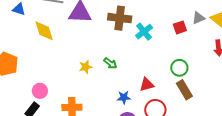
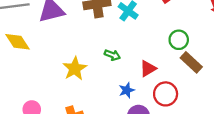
green arrow: (110, 63) -> (112, 55), moved
yellow star: (86, 67) -> (75, 69), size x1.5

